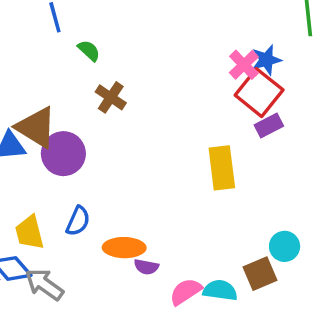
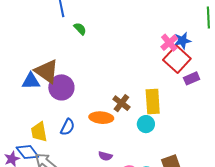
brown cross: (111, 97) -> (121, 103), moved
purple rectangle: (269, 125) -> (192, 78), moved
cyan circle: (285, 246) -> (146, 124), moved
orange ellipse: (124, 248) -> (101, 118), moved

